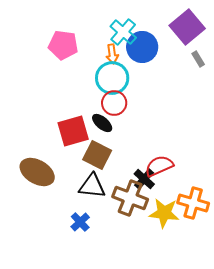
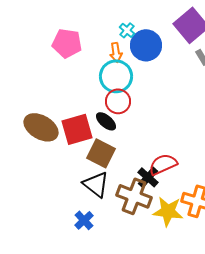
cyan cross: (123, 32) -> (127, 30), size x0.6
brown ellipse: (37, 172) -> (41, 127), moved
black triangle: (92, 186) -> (96, 184), turned 32

